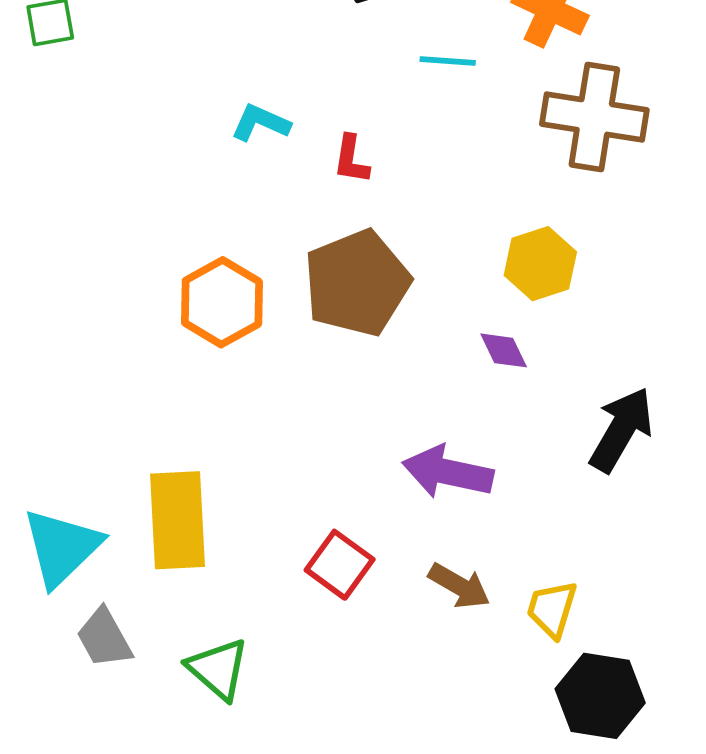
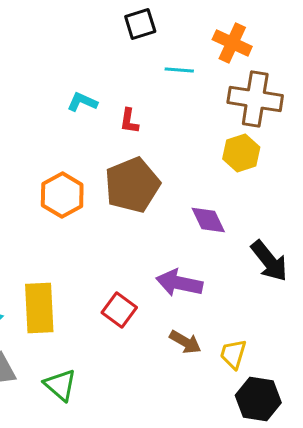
yellow hexagon: (540, 264) -> (241, 153), moved
purple diamond: (504, 350) -> (208, 220), size x1.4
black arrow: (621, 430) -> (269, 261), turned 111
red square: (340, 565) -> (119, 310), moved

